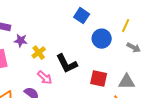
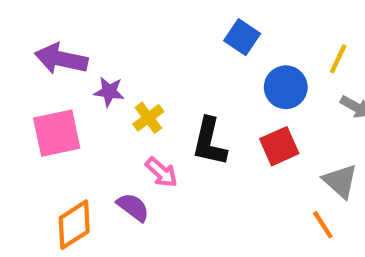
black L-shape: (67, 64) -> (209, 142), turned 40
red square: (99, 79) -> (279, 146), moved, turned -36
gray triangle: (127, 82) -> (340, 181), turned 42

